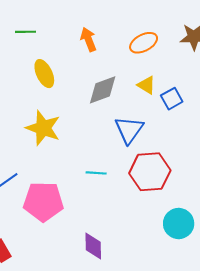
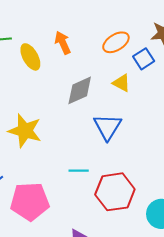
yellow ellipse: (44, 74) -> (30, 57), moved
blue square: (172, 99) -> (144, 59), moved
red hexagon: (150, 172) -> (115, 192), moved

